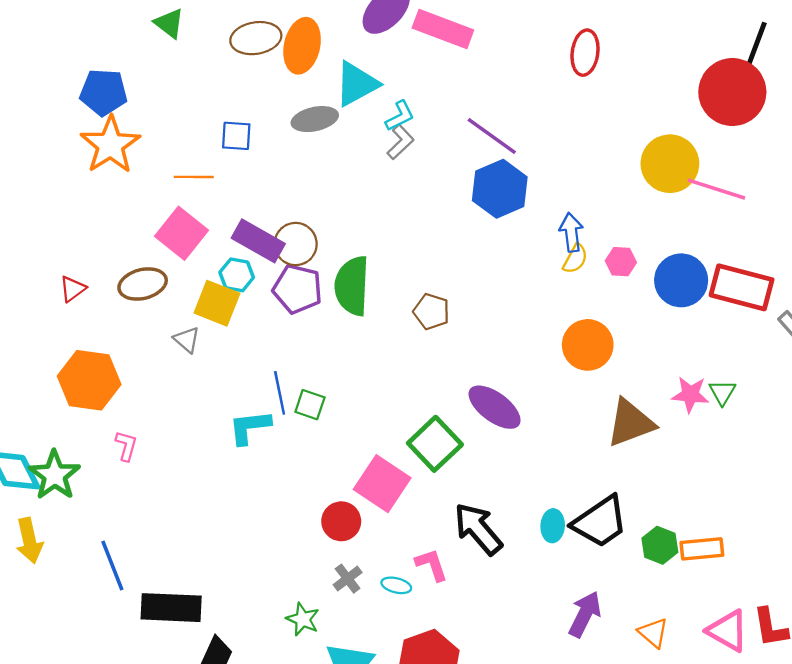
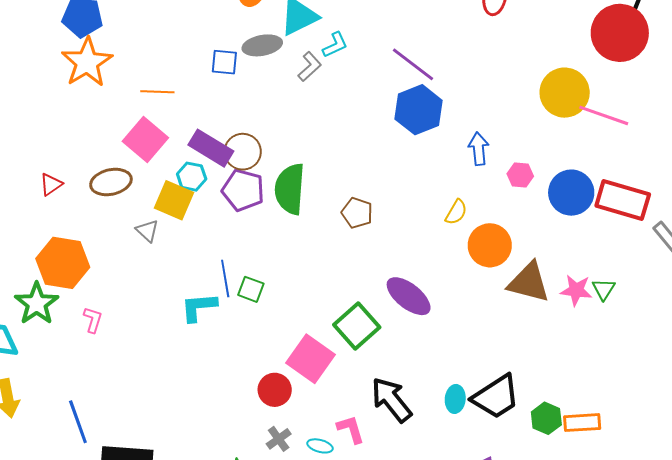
blue square: (236, 136) -> (224, 62), moved
gray L-shape: (400, 142) -> (310, 66), moved
yellow semicircle: (575, 259) -> (456, 212), moved
brown triangle: (630, 423) -> (529, 282), moved, turned 33
green star: (55, 475) -> (37, 304), moved

